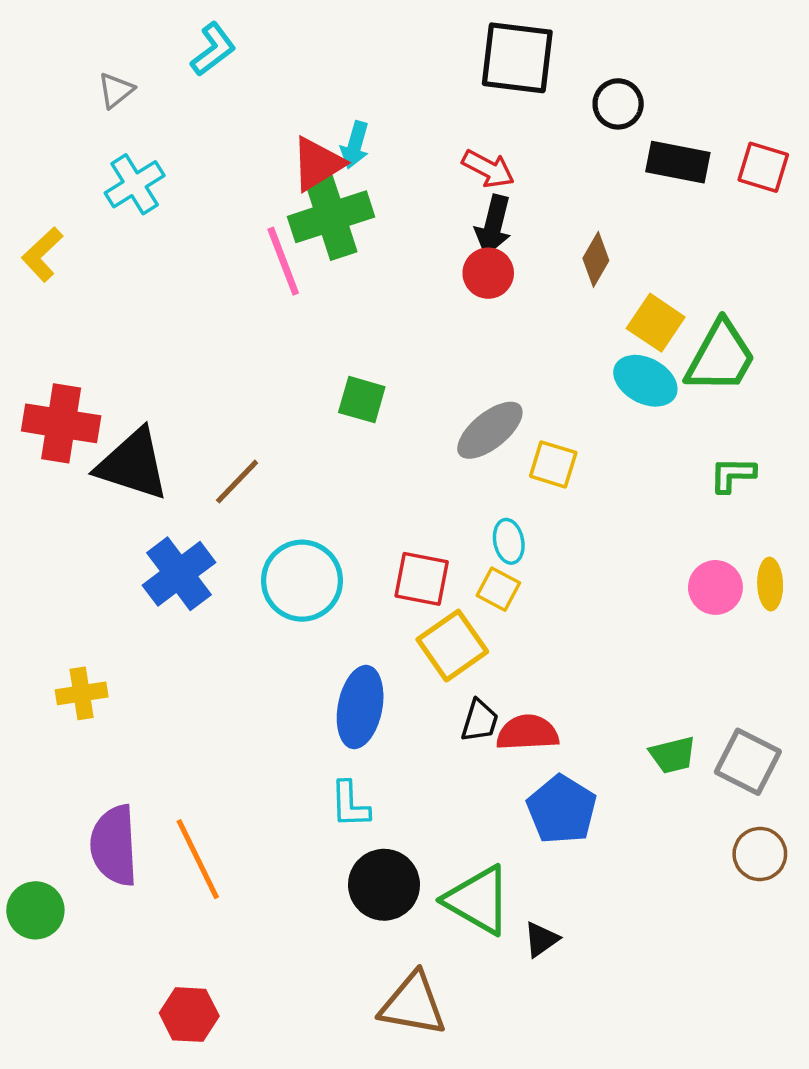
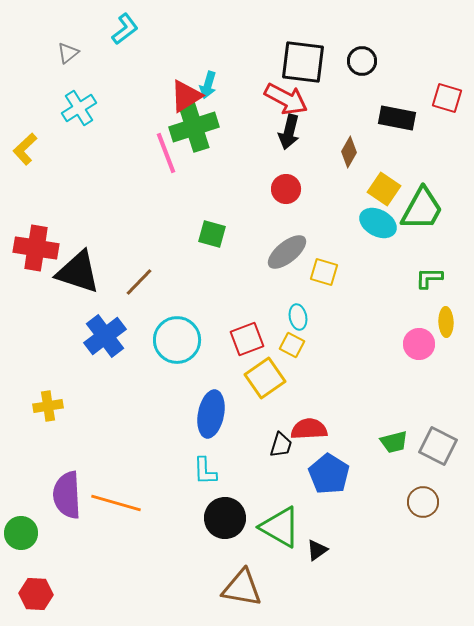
black square: (517, 58) -> (303, 62), moved
black rectangle: (678, 162) -> (397, 118), moved
red arrow: (488, 169) -> (286, 99), size x1.4
red circle: (488, 273) -> (286, 189), moved
red square: (422, 579) -> (247, 339), turned -32
yellow ellipse: (770, 584) -> (446, 322), moved
black trapezoid: (480, 721) -> (281, 445), moved
brown circle: (760, 854) -> (423, 502), moved
orange line: (198, 859) -> (116, 503), turned -48
red hexagon: (189, 1015) -> (36, 594), moved

